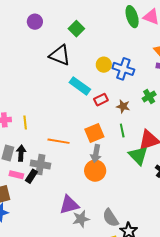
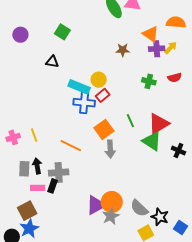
black triangle: (60, 55) -> (52, 62), size x0.6
yellow circle: (104, 65) -> (99, 80), moved
blue cross: (123, 69) -> (84, 103), moved
green cross: (149, 97) -> (149, 81), turned -32
brown star: (123, 106) -> (123, 50), moved
orange line: (59, 141) -> (71, 146), turned 30
orange circle: (95, 171) -> (112, 202), moved

